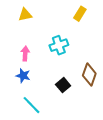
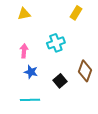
blue star: (23, 76) -> (31, 72), moved
cyan line: (32, 105) -> (30, 100), turned -48

